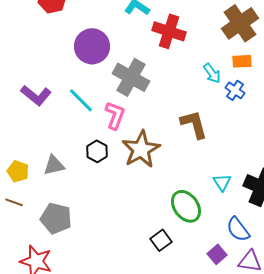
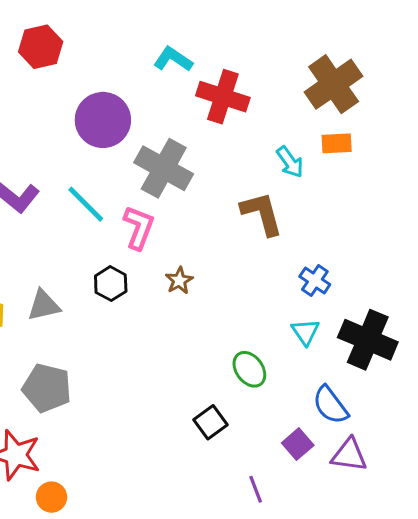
blue cross: (235, 90) -> (315, 280), moved
brown L-shape: (194, 124) -> (262, 213), moved
brown star: (141, 149) -> (179, 280), size x0.5
green ellipse: (186, 206) -> (249, 369), size x0.7

